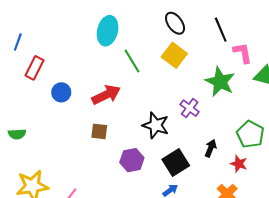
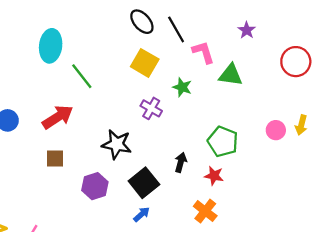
black ellipse: (175, 23) -> (142, 22), moved
yellow square: (174, 55) -> (145, 63), moved
green star: (220, 82) -> (182, 87), size x0.6
purple cross: (190, 108) -> (151, 108), moved

